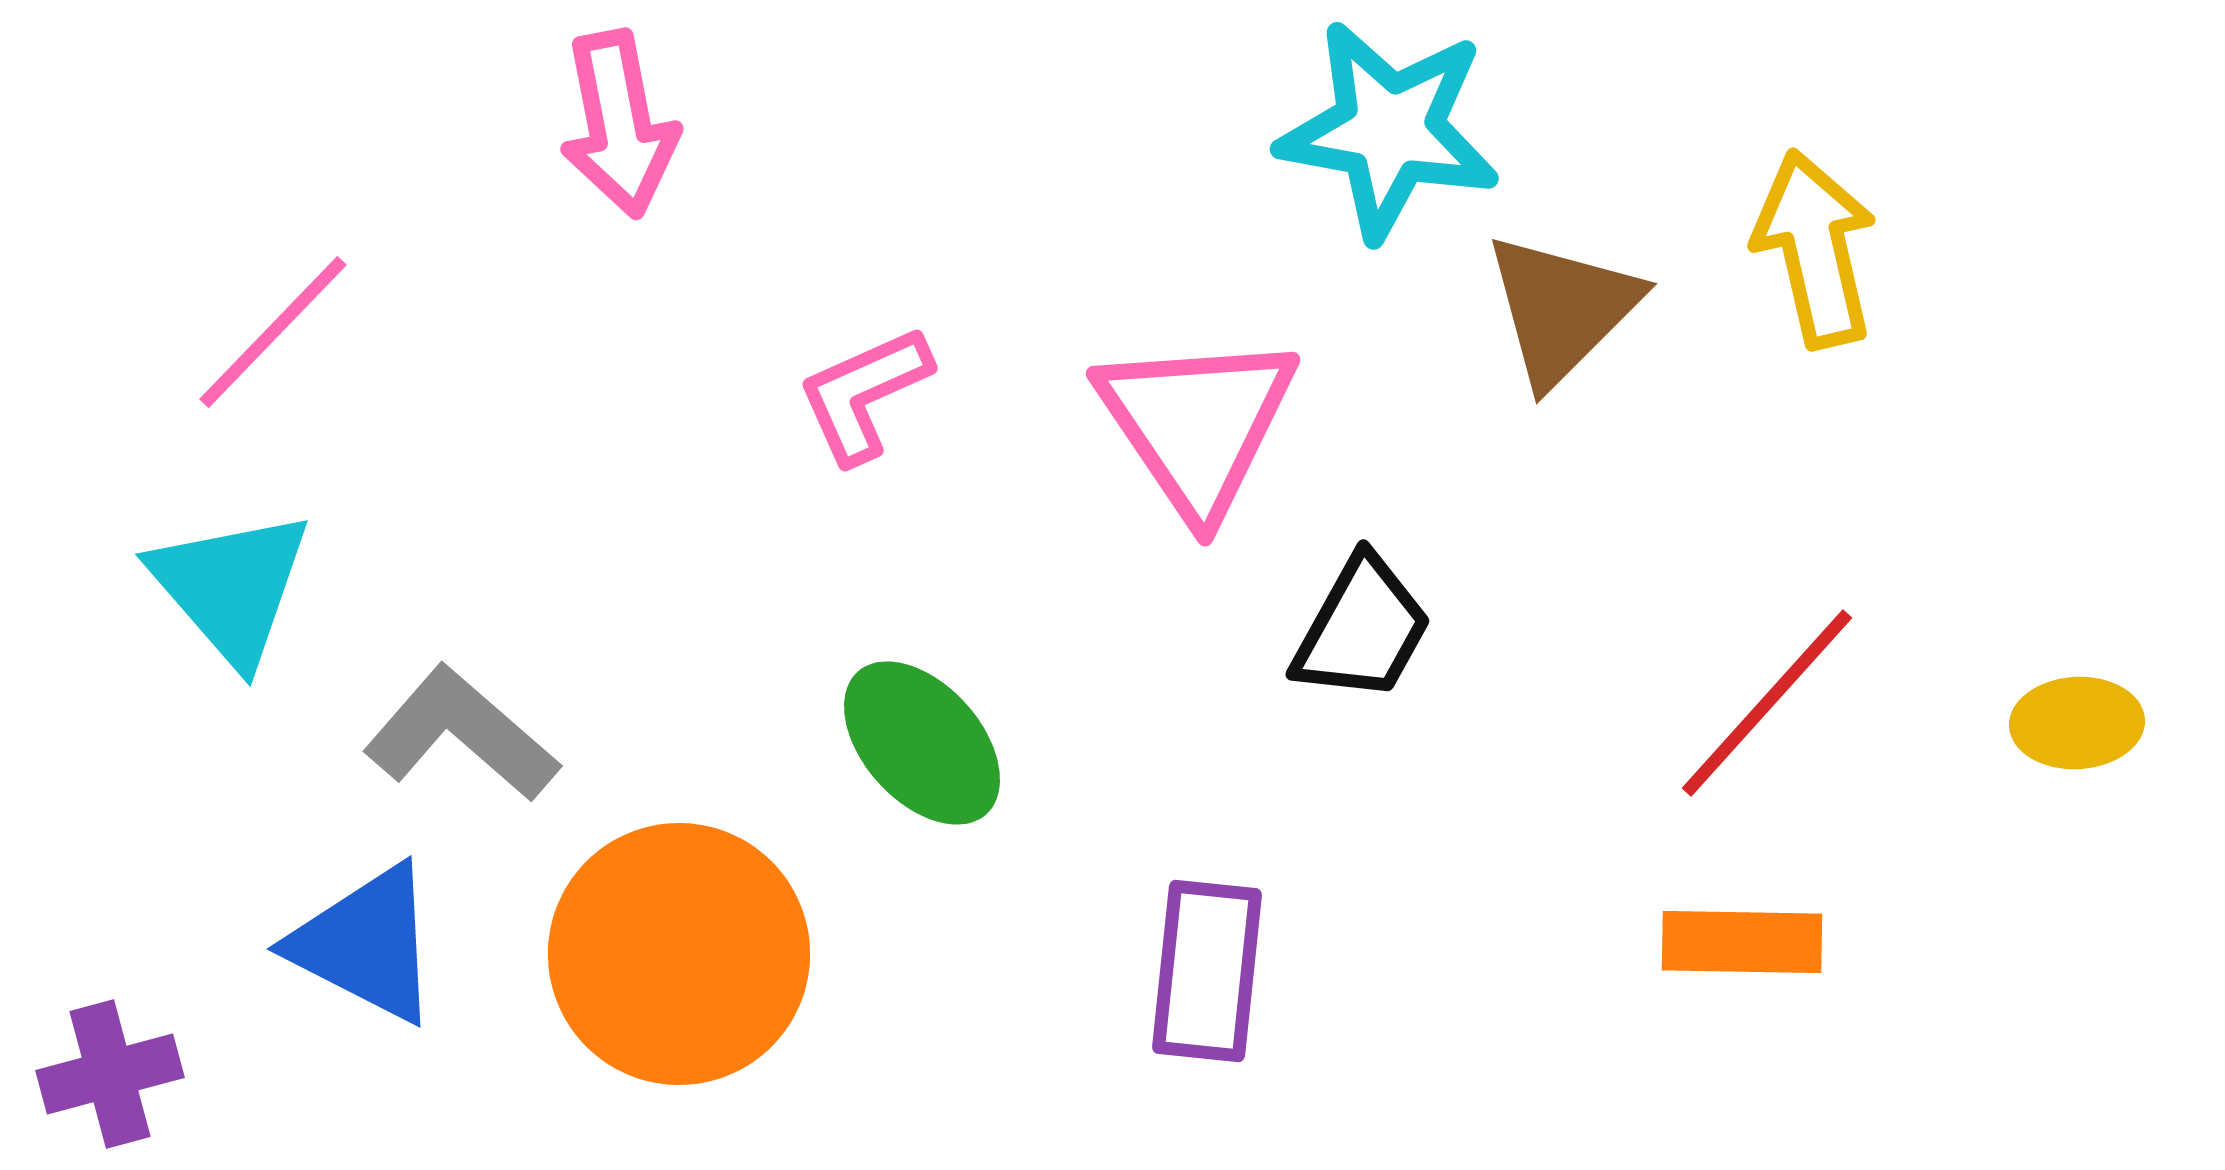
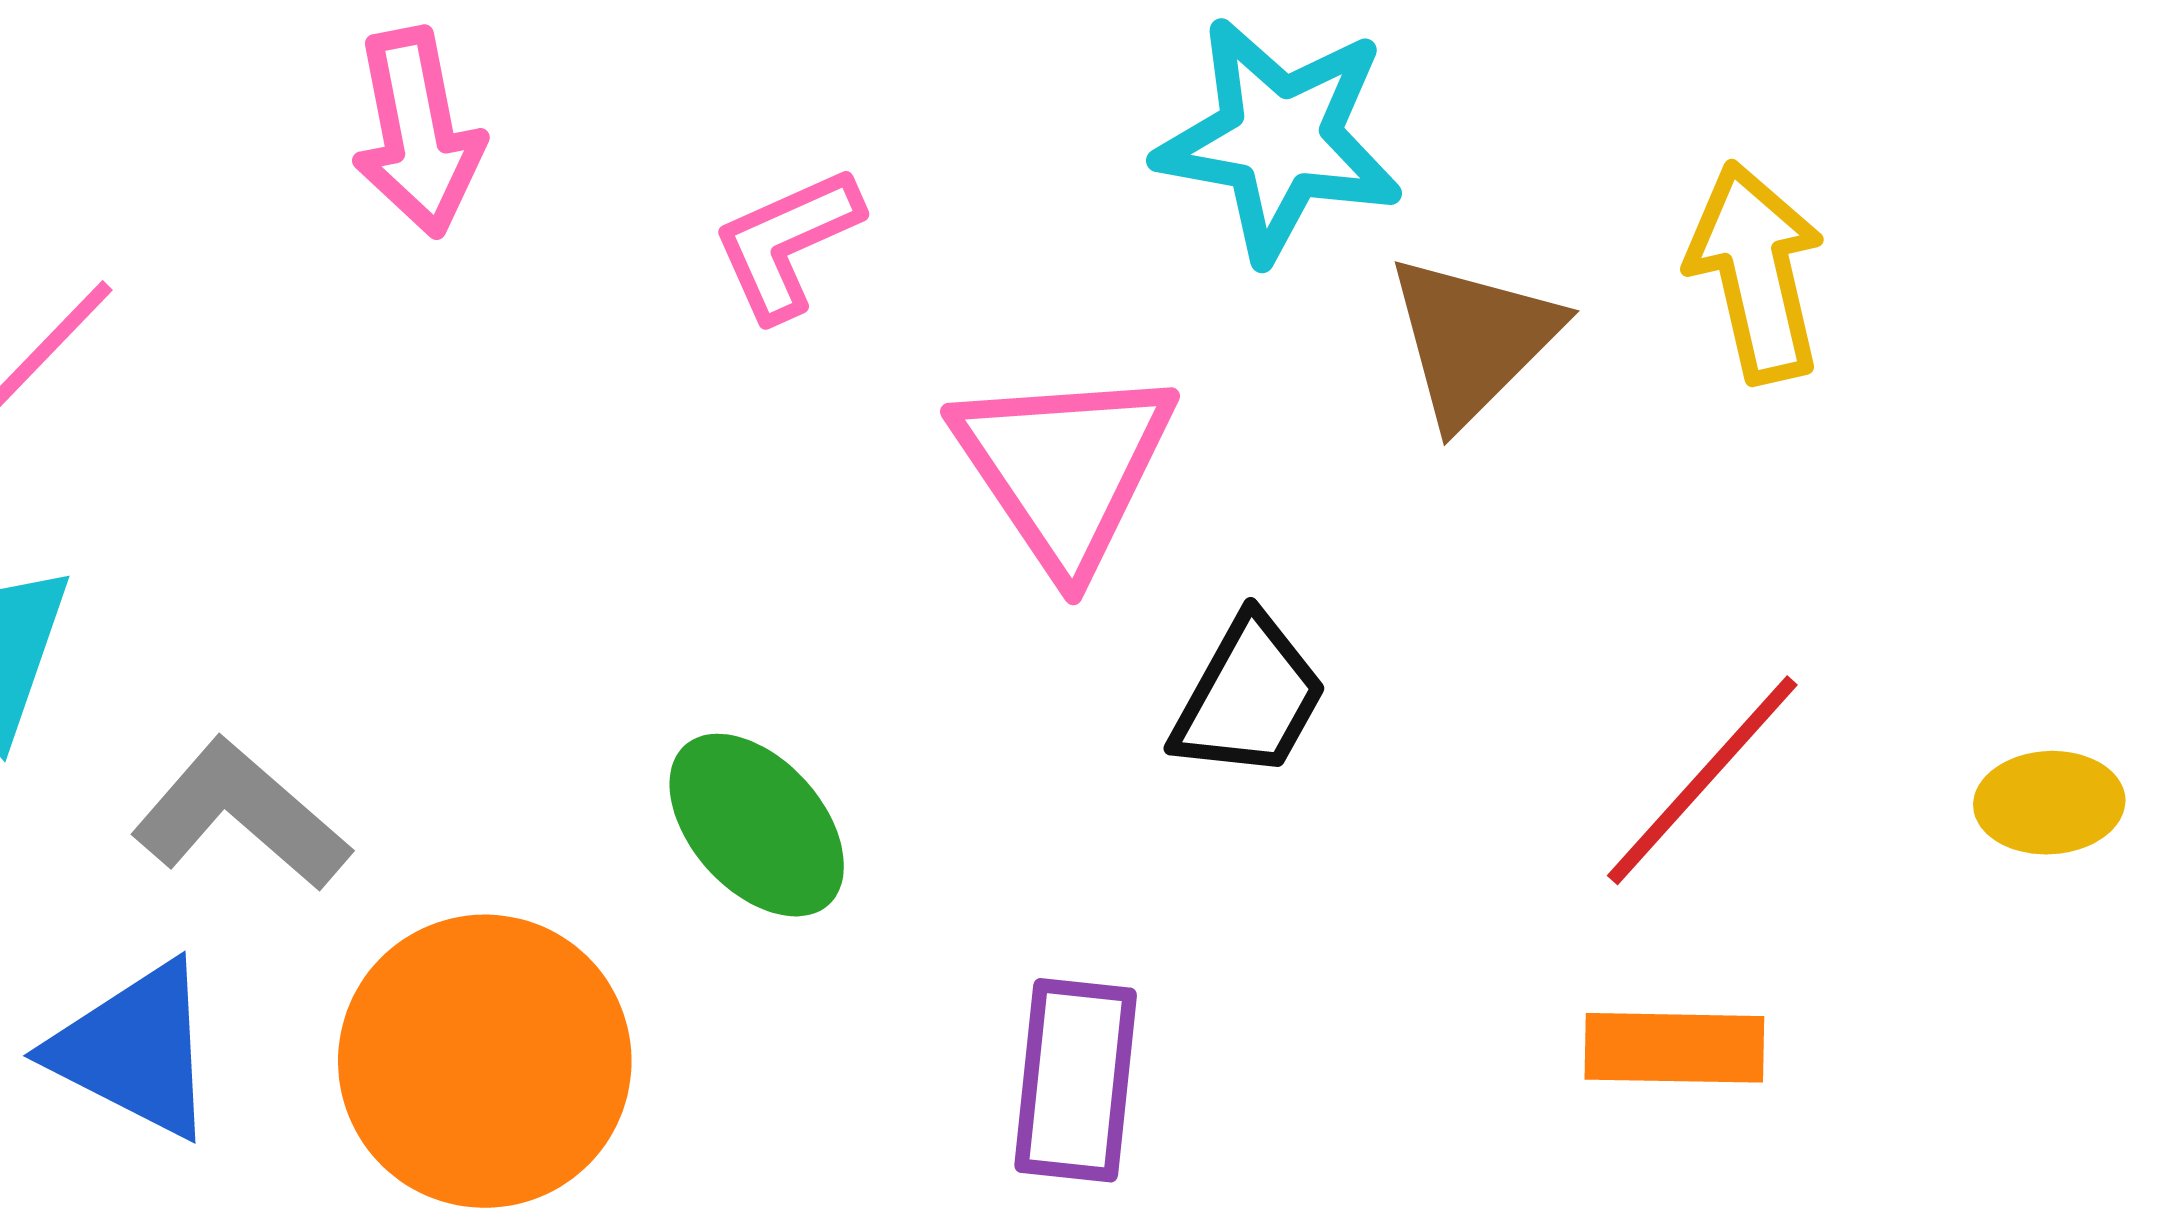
pink L-shape: (864, 394) -> (787, 243), moved

